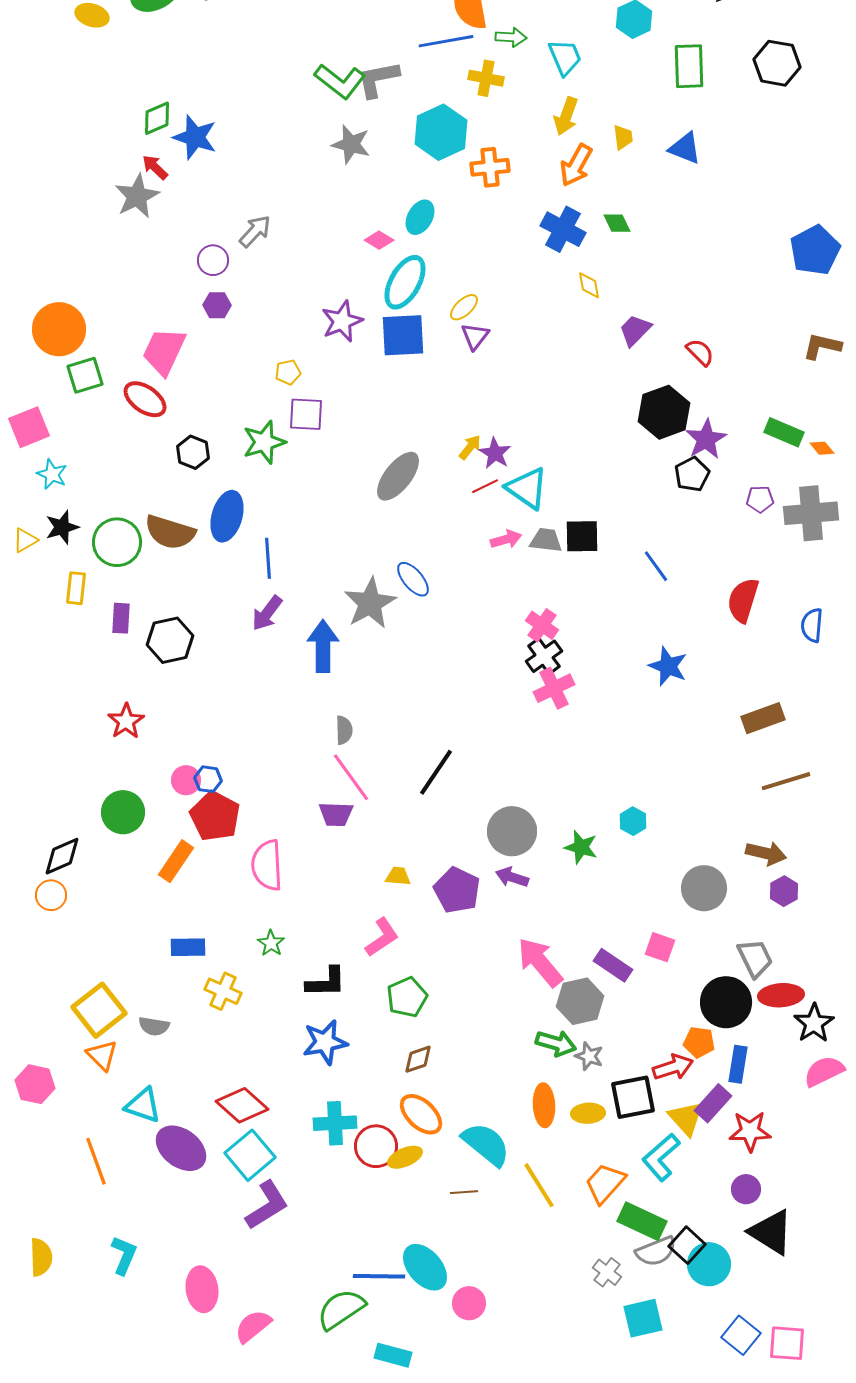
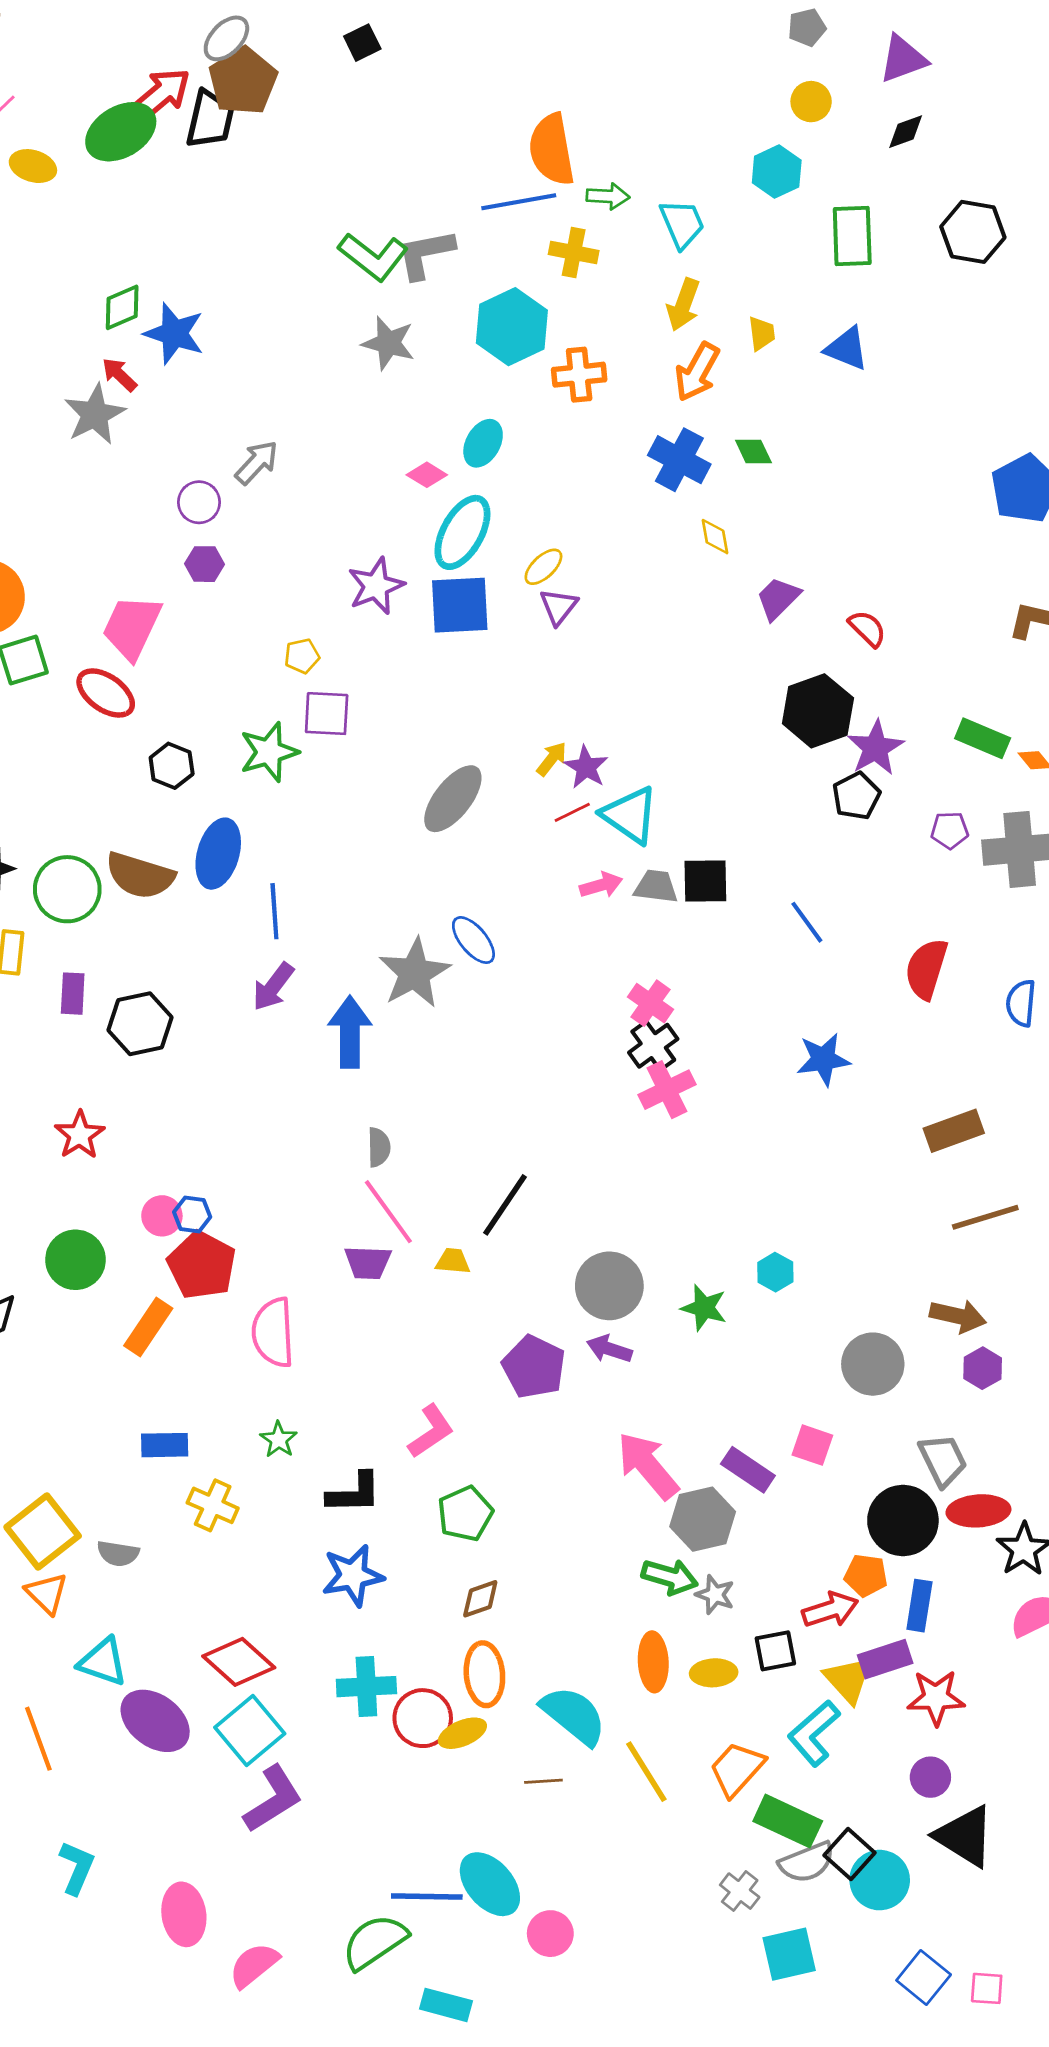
blue star: (668, 666) -> (823, 1059), turned -30
yellow trapezoid: (398, 876) -> (453, 1261), moved
black square: (633, 1097) -> (775, 1651), size x0.7
purple rectangle: (713, 1103) -> (885, 1659), turned 30
orange ellipse: (421, 1114) -> (484, 1674), turned 42
pink square: (787, 1343) -> (987, 1988), size x0.7

